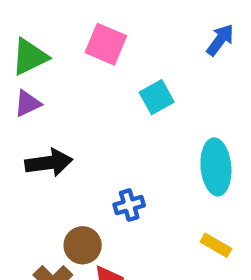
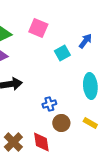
blue arrow: (220, 40) -> (85, 41), moved
brown circle: (83, 245) -> (61, 123), moved

